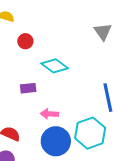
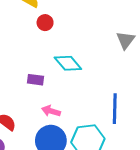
red circle: (25, 41) -> (45, 23), moved

